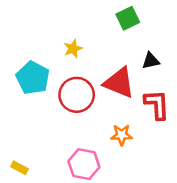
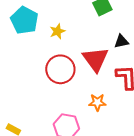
cyan pentagon: (33, 78) -> (24, 20), moved
red triangle: (119, 83) -> (95, 59), turned 32

